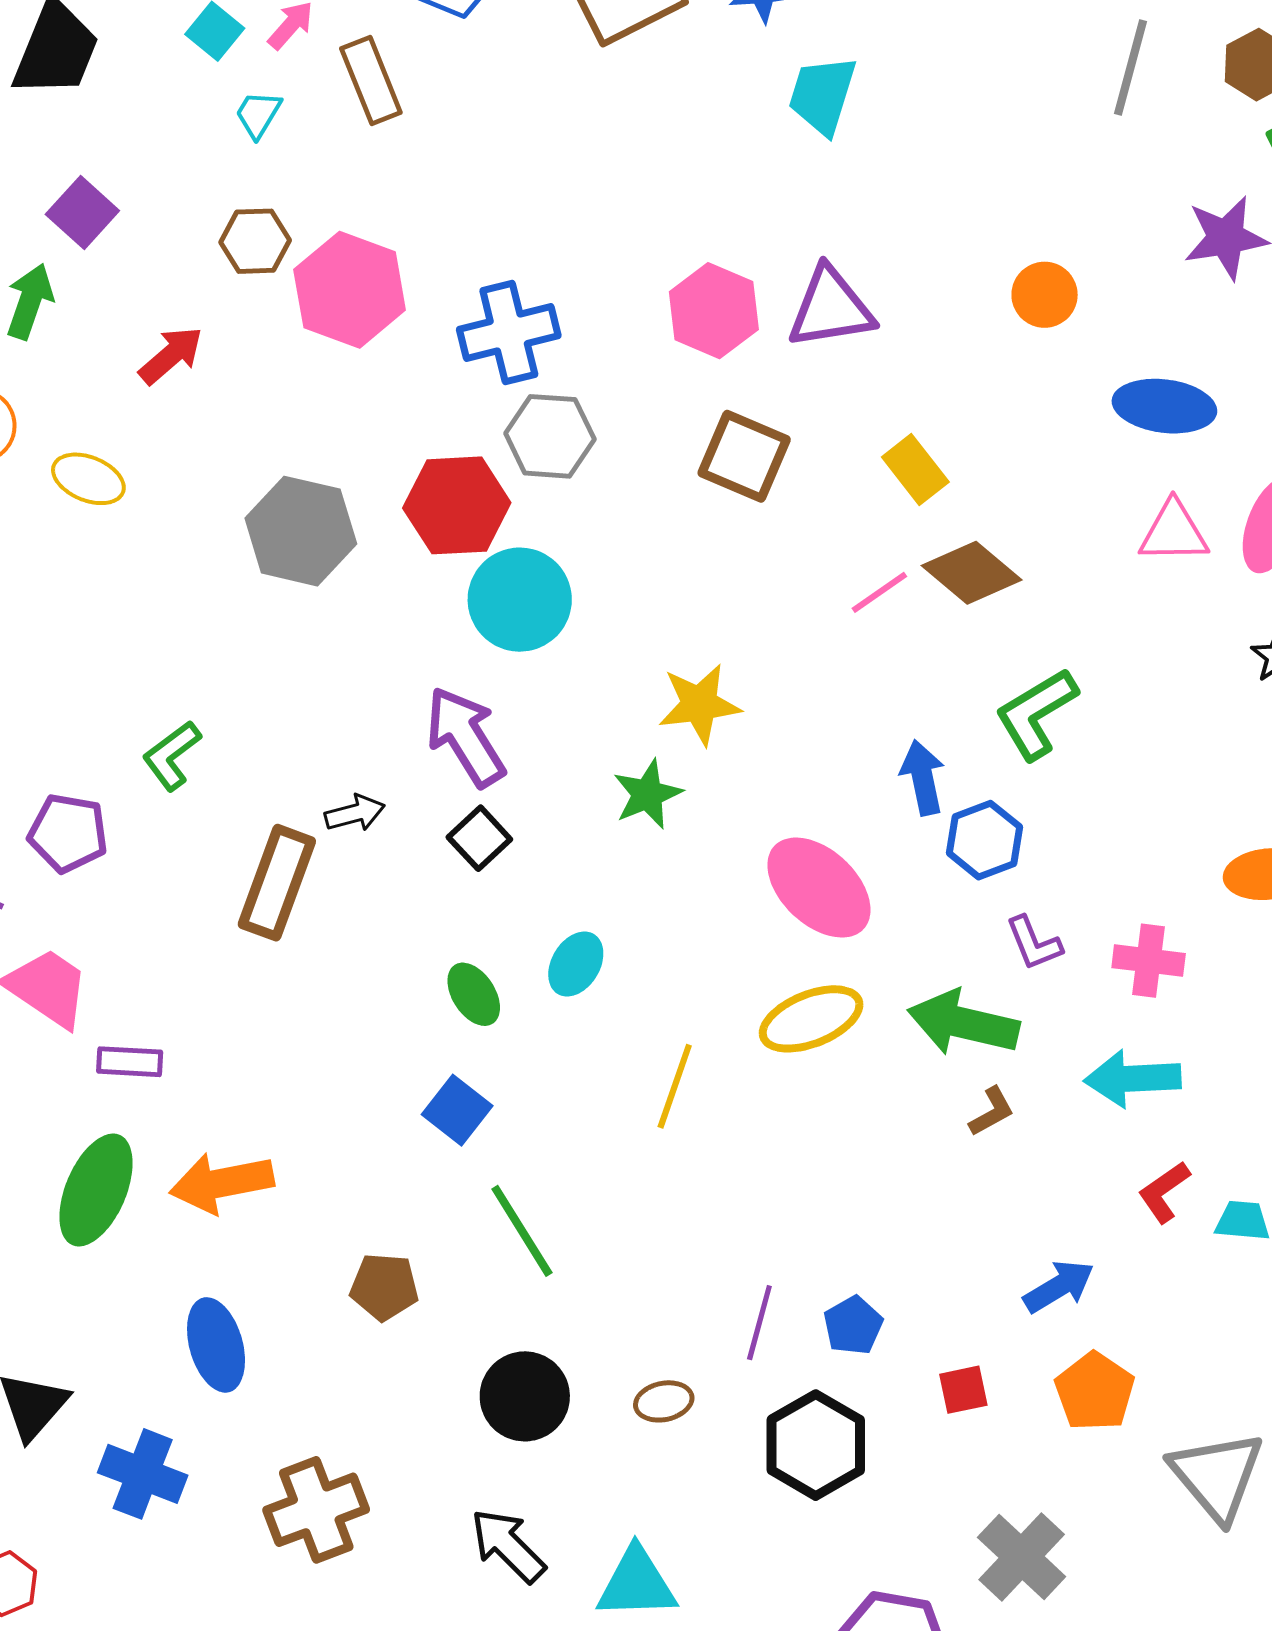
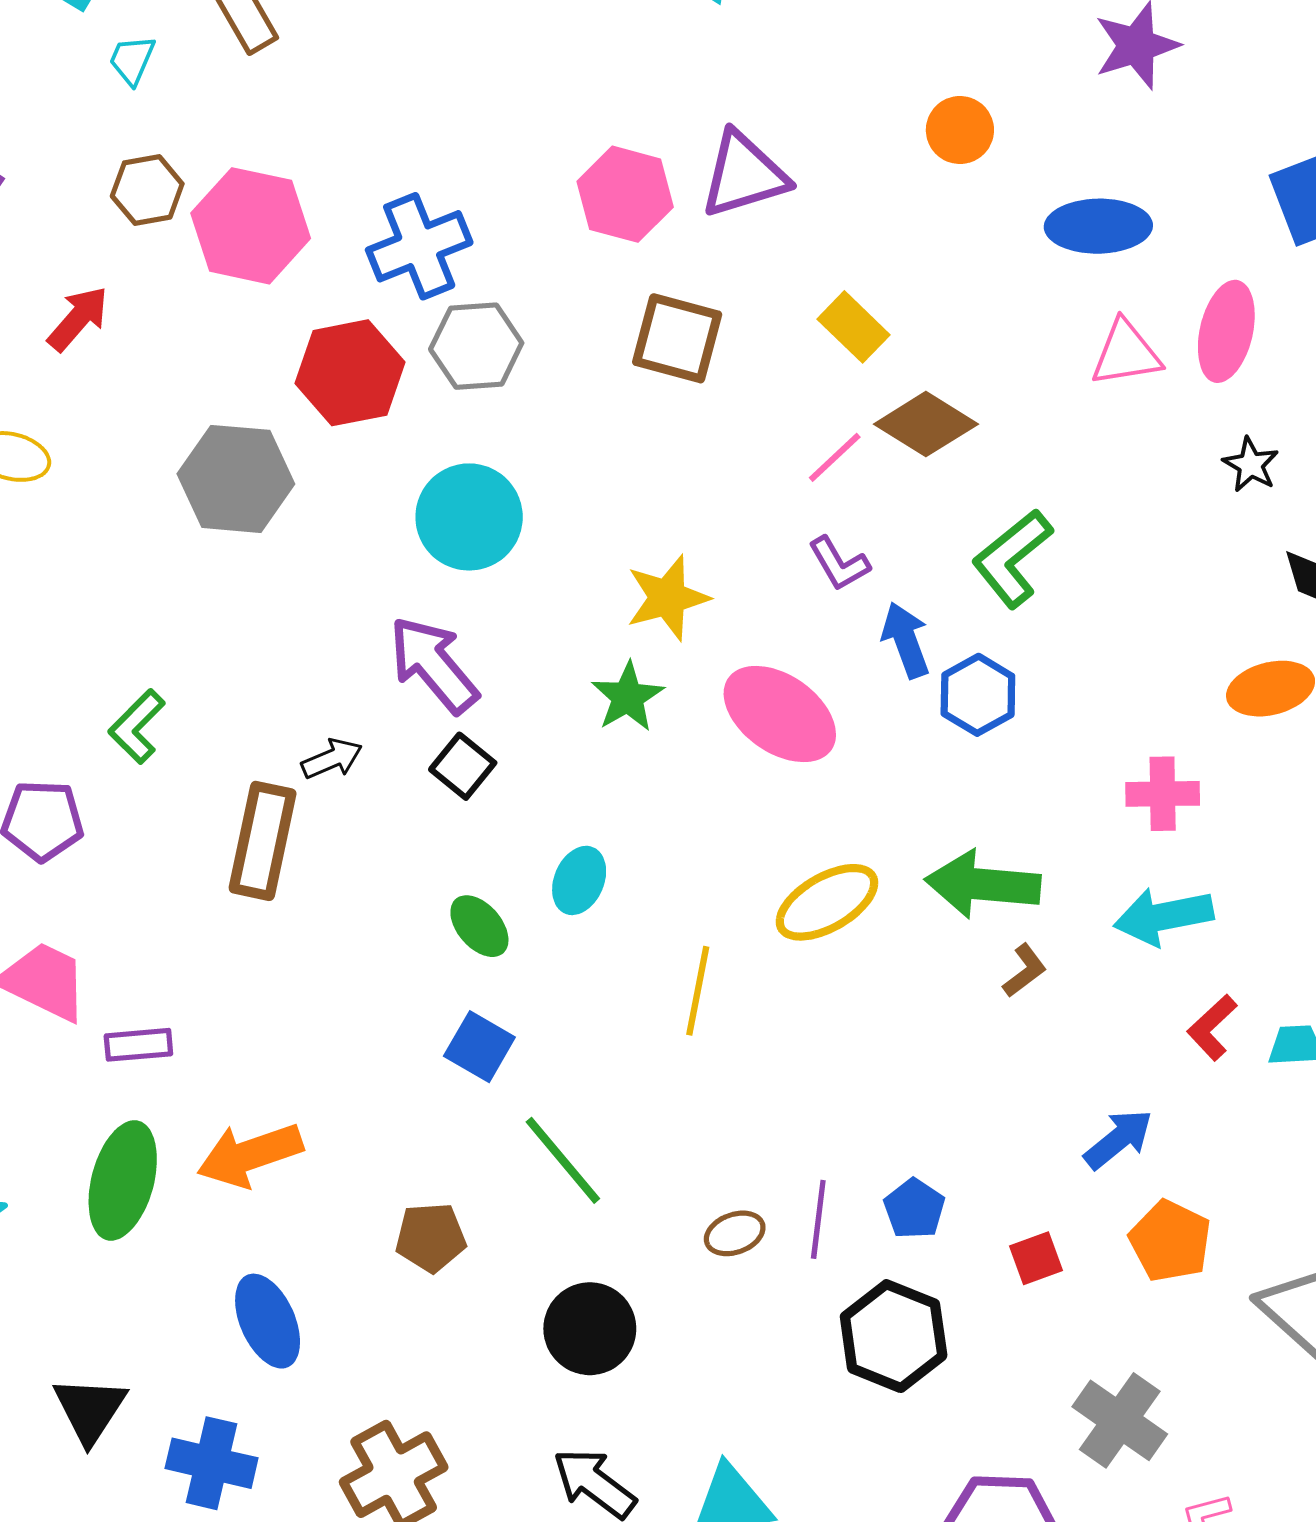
red hexagon: (457, 505) -> (350, 373), moved
pink ellipse: (819, 888) -> (780, 714), moved
purple L-shape: (1034, 943) -> (839, 564), moved
brown ellipse: (664, 1401) -> (735, 1233), moved

